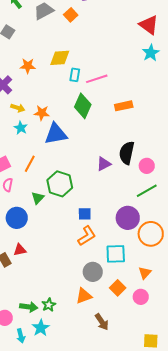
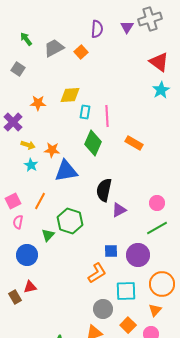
pink line: (97, 79) -> (107, 116), turned -75
orange rectangle: (124, 106) -> (134, 143), turned 42
black semicircle: (127, 153) -> (104, 190), moved
purple triangle: (104, 164) -> (119, 210), moved
blue square: (85, 214) -> (111, 251), moved
orange circle: (151, 234) -> (162, 284), moved

